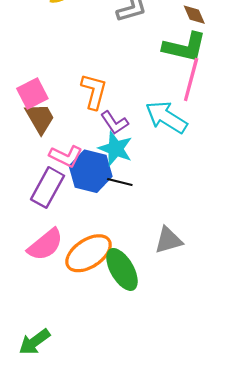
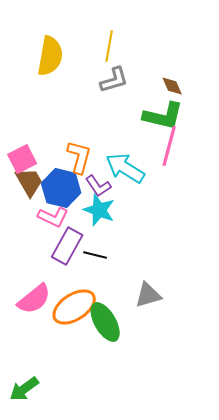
cyan arrow: (166, 117) -> (125, 168), moved
blue hexagon: (91, 171) -> (61, 188), moved
black line: (120, 182) -> (95, 255), moved
purple rectangle: (47, 187) -> (67, 246), moved

